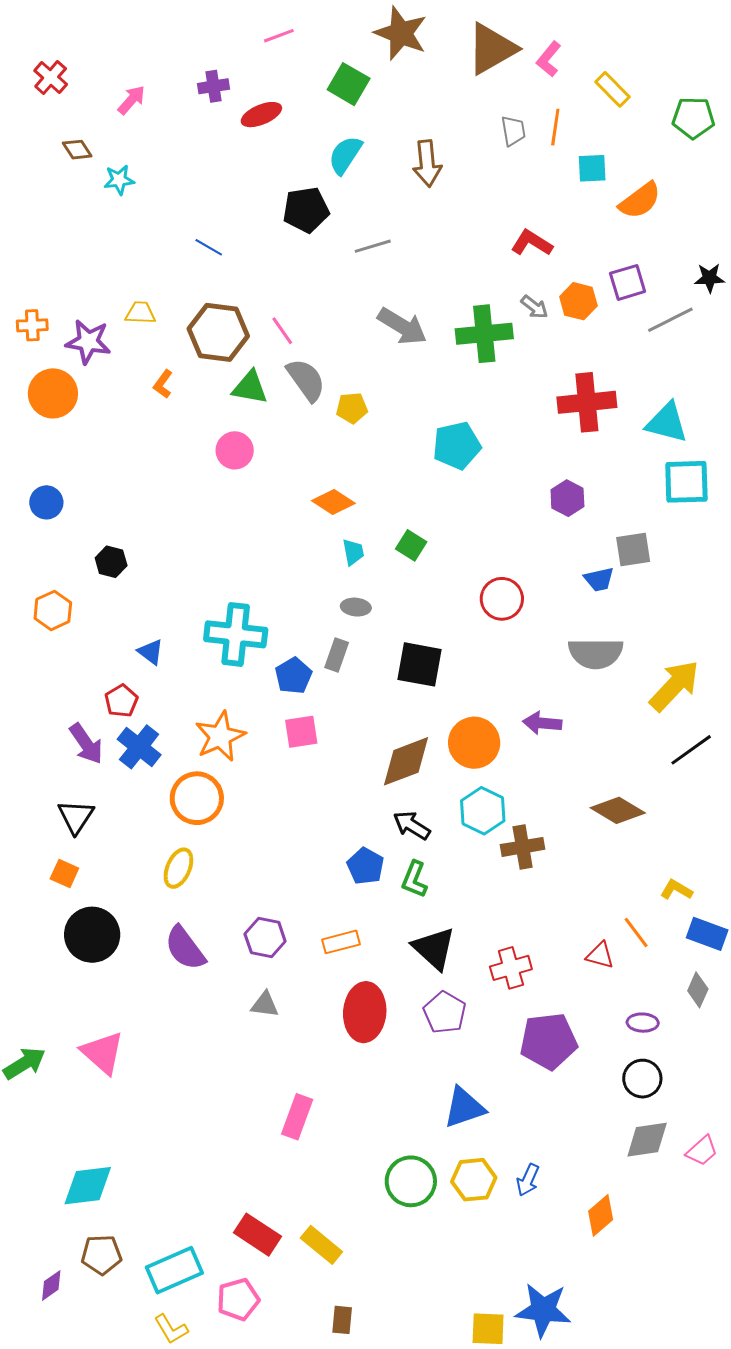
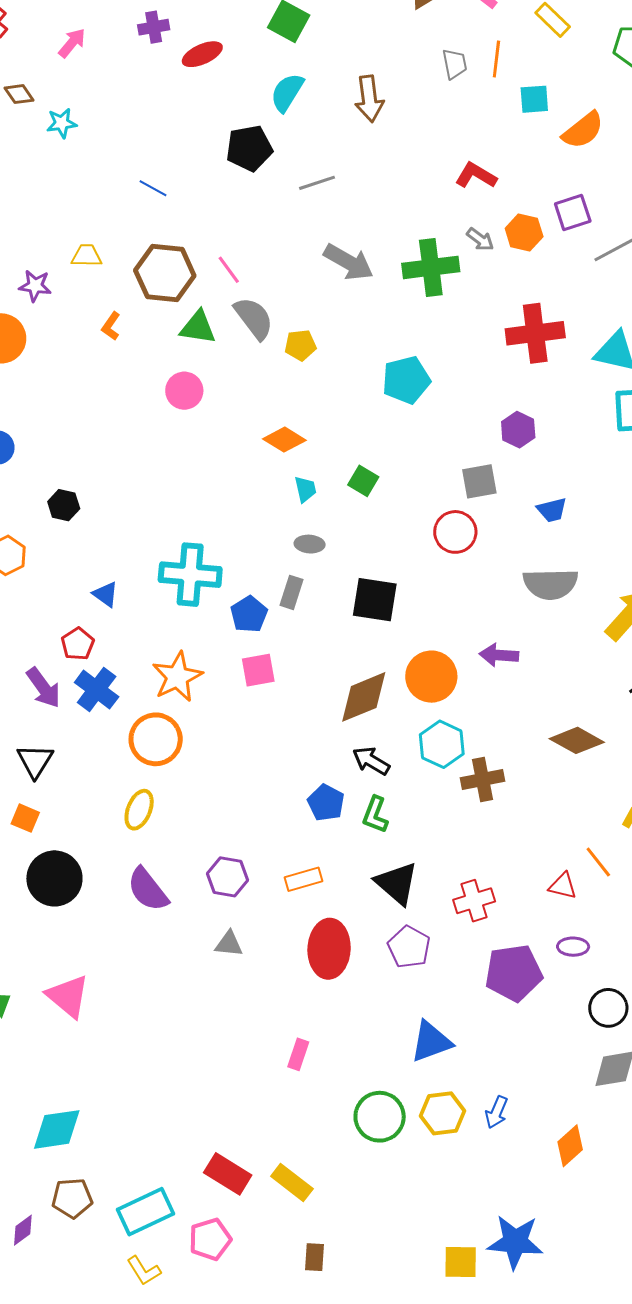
purple star: (88, 342) -> (35, 286), size x0.7
gray square: (633, 549) -> (479, 481), moved
purple ellipse: (643, 1023) -> (573, 947), moved
pink rectangle: (297, 1117) -> (298, 1054), moved, size x0.7

